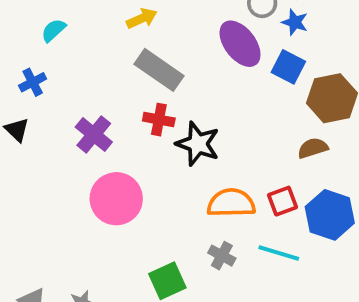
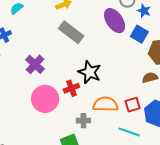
red cross: (159, 120) -> (71, 88), moved, turned -35
gray cross: (222, 256) -> (83, 121), moved, turned -32

